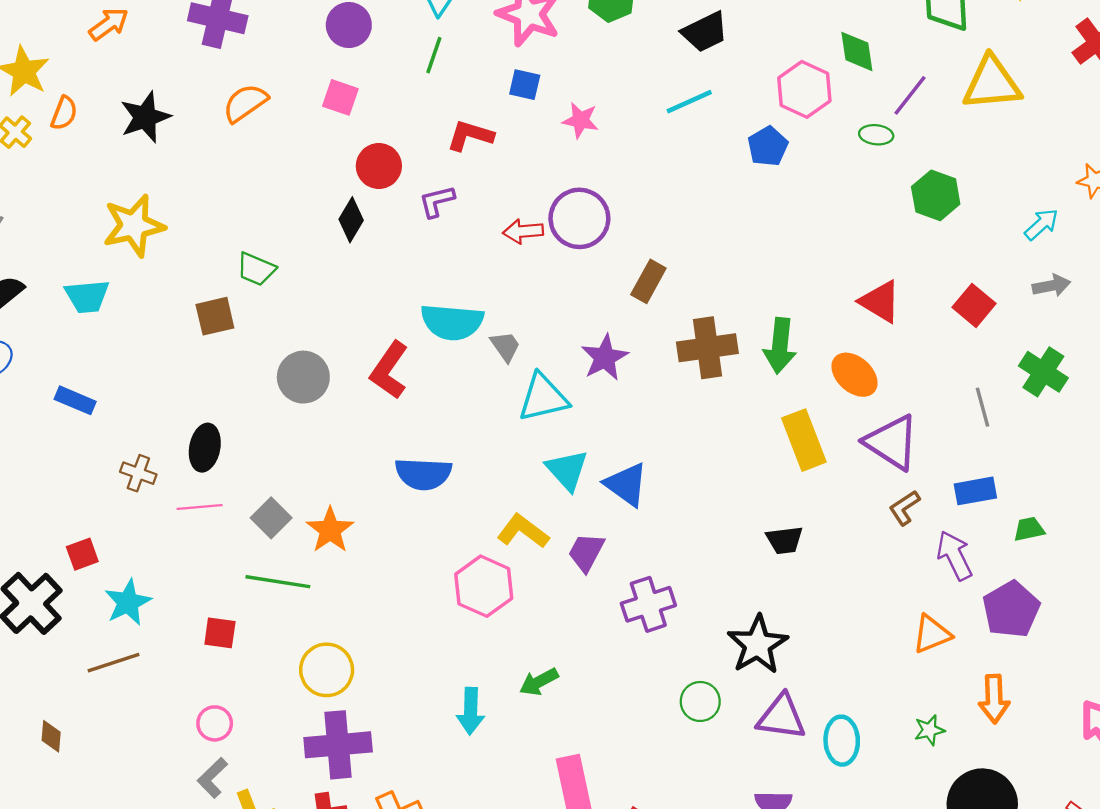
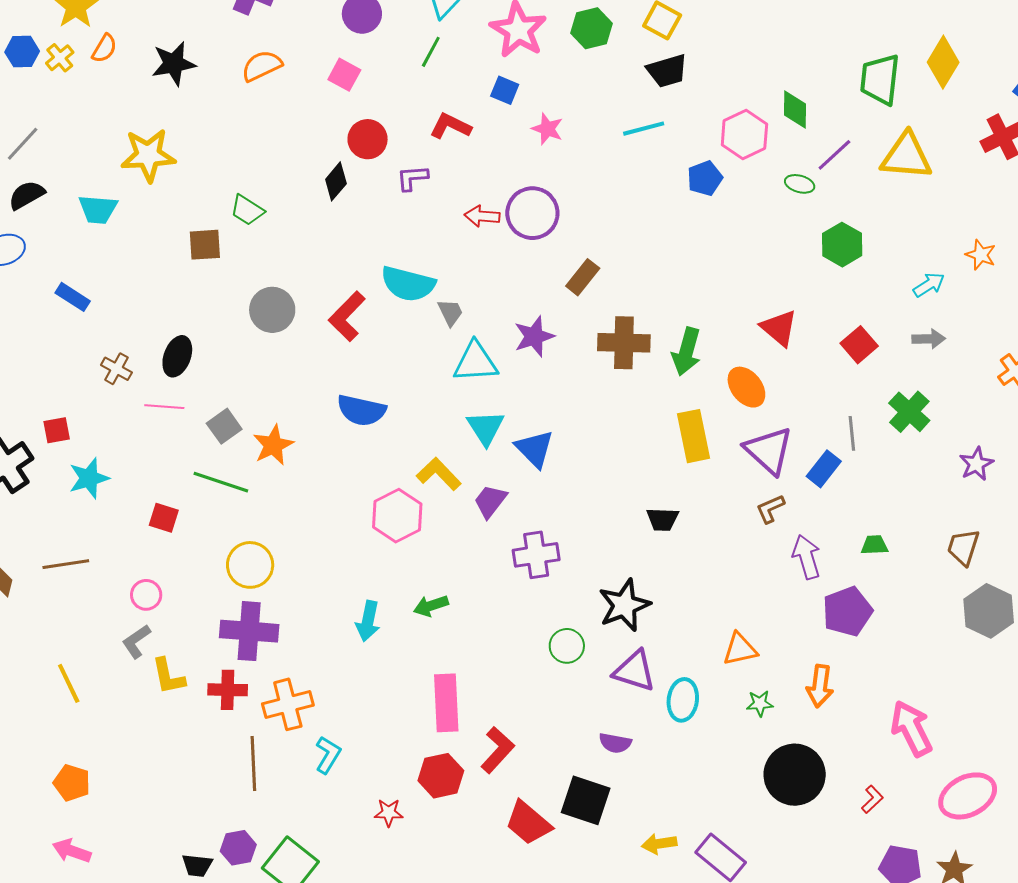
blue rectangle: (975, 491) -> (824, 469), moved, turned -51
orange triangle: (932, 634) -> (740, 649), moved
brown line: (114, 663) -> (66, 564), moved

